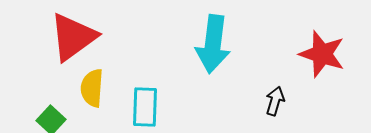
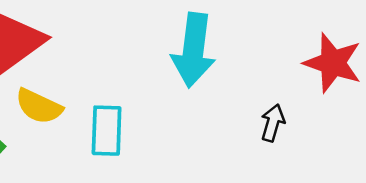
yellow semicircle: (92, 88) -> (39, 106), turned -69

